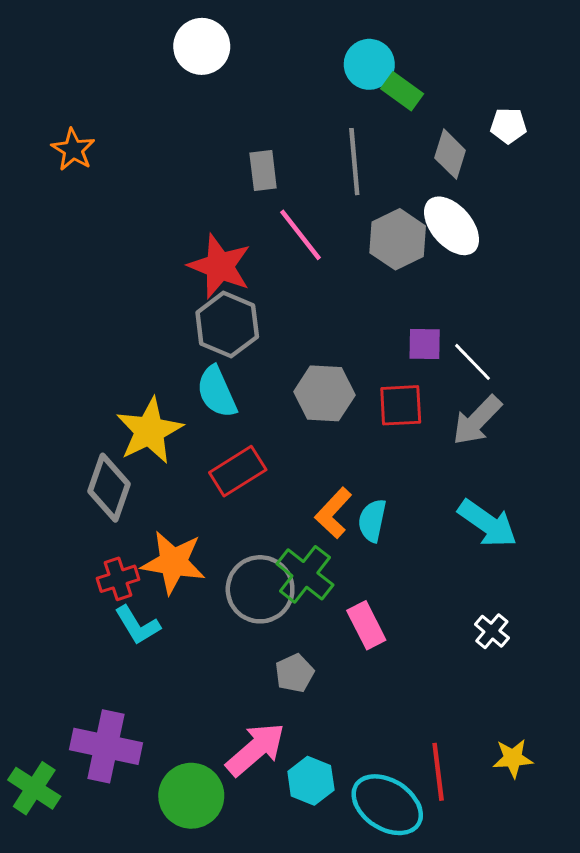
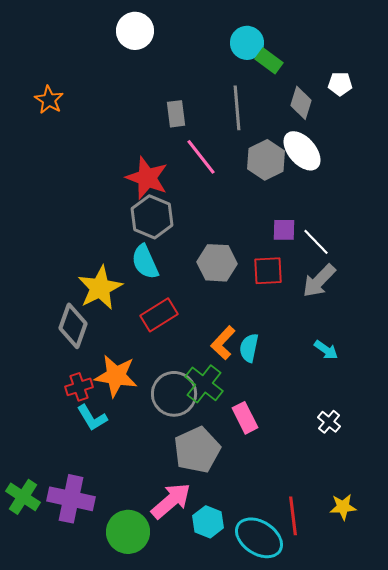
cyan arrow: (487, 523) -> (326, 350), size x0.6
gray pentagon: (294, 673) -> (197, 450), size x1.8
green cross: (34, 788) -> (23, 497), moved

